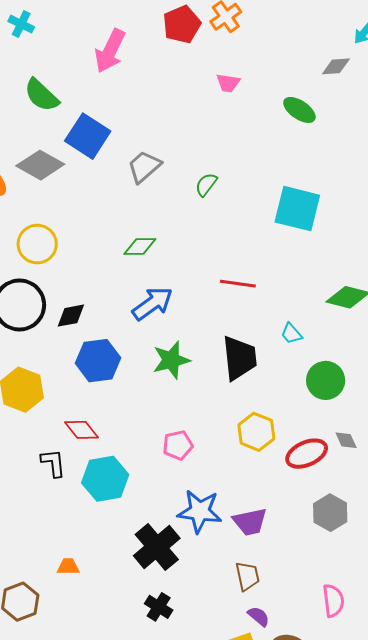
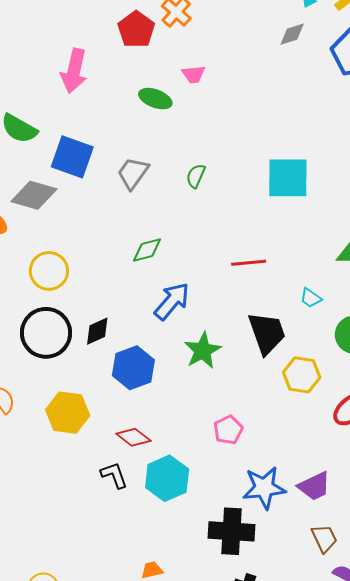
green ellipse: (299, 110) -> (155, 99), moved
yellow hexagon: (256, 432) -> (302, 375), moved
black cross: (157, 547) -> (231, 531), turned -33

